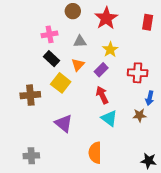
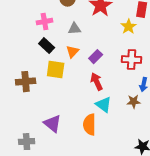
yellow star: (110, 50) -> (129, 27), moved
yellow square: (61, 83) -> (56, 70), turned -30
purple triangle: (64, 123) -> (53, 124), moved
orange semicircle: (95, 153) -> (90, 125), moved

